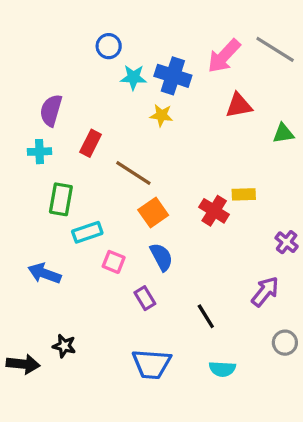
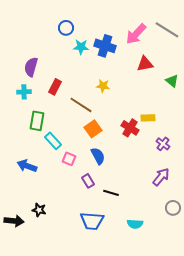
yellow star: (161, 115) -> (103, 86), moved
green triangle: (283, 133) -> (172, 81), turned 48
cyan rectangle: (87, 232) -> (53, 141), turned 66
purple cross: (287, 242) -> (163, 144), moved
black line: (206, 316) -> (111, 193), moved, turned -42

